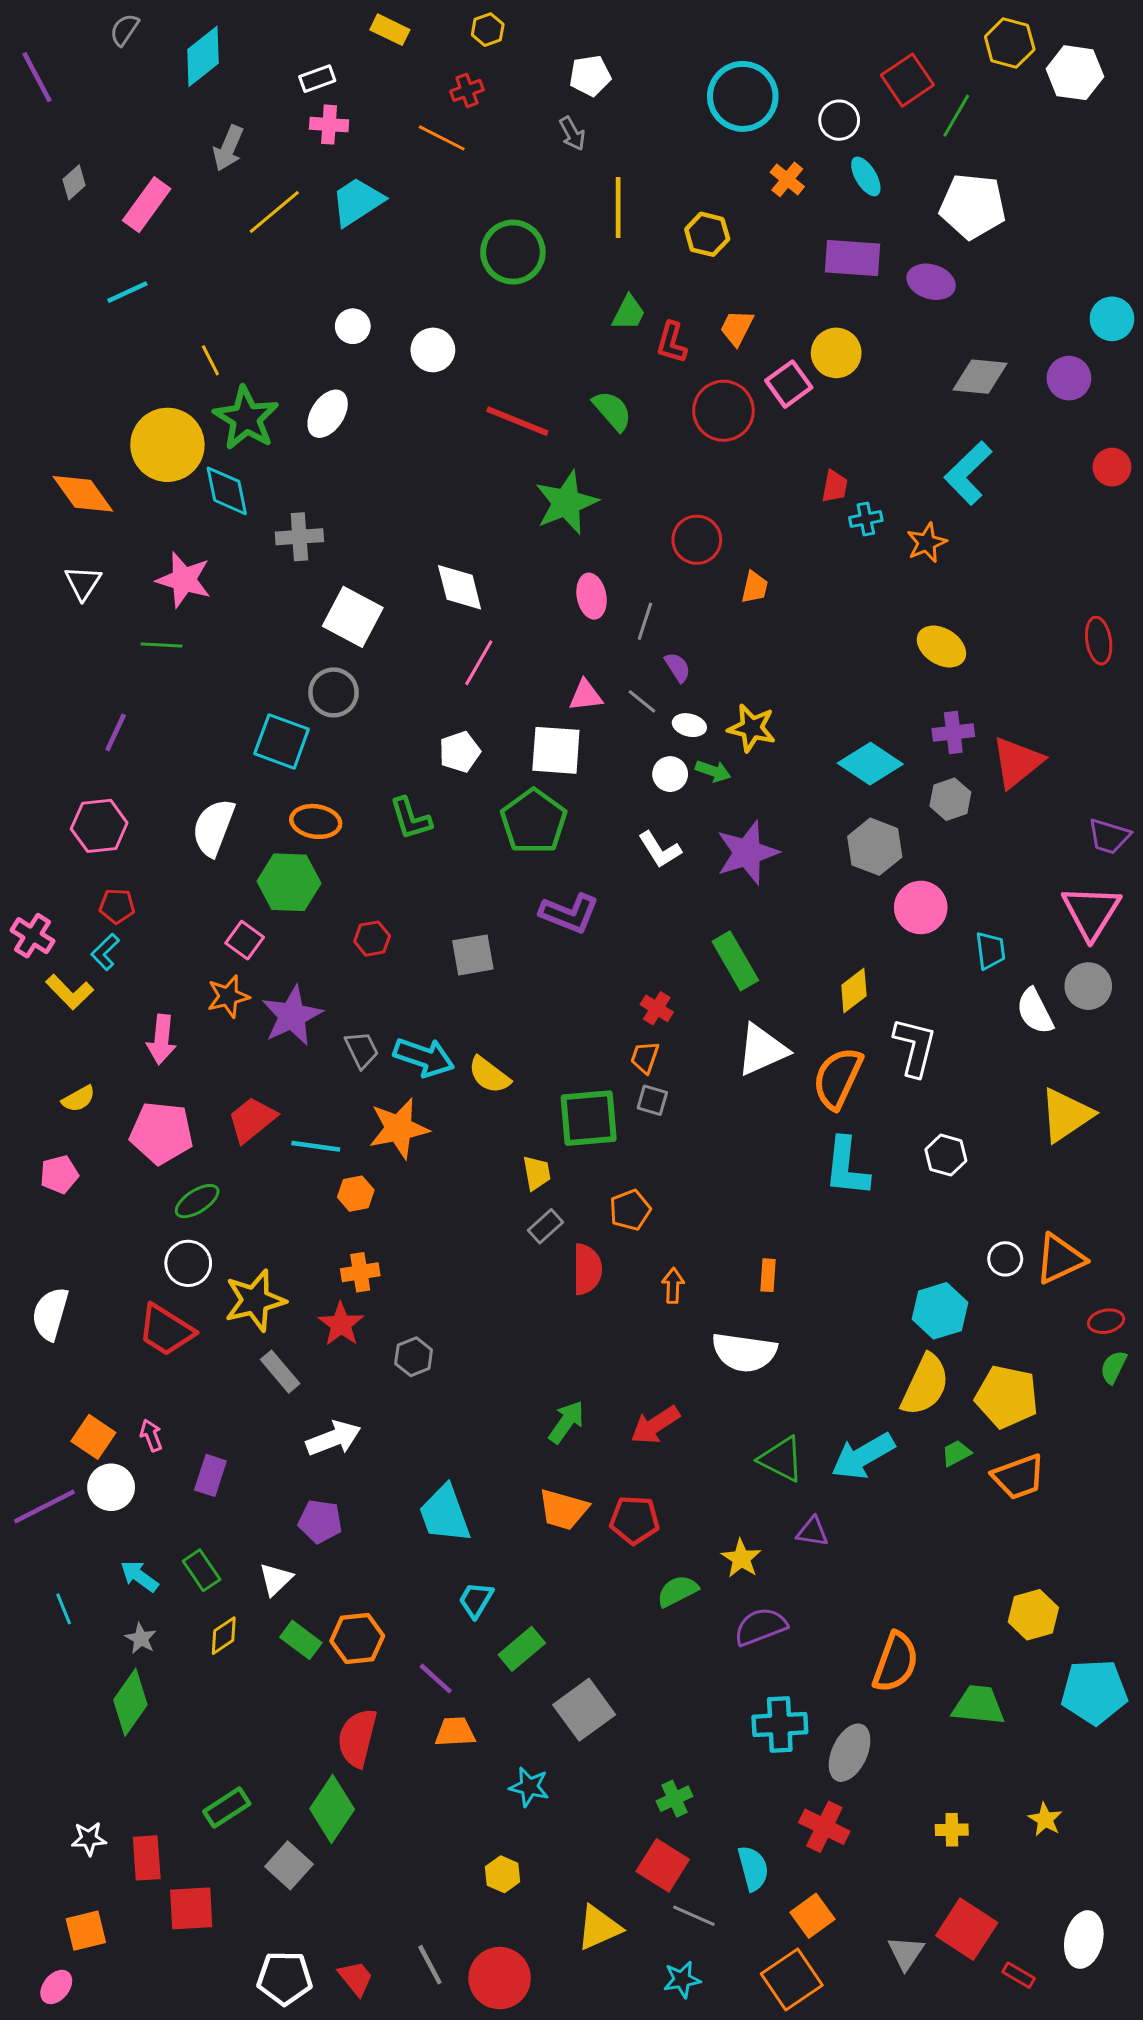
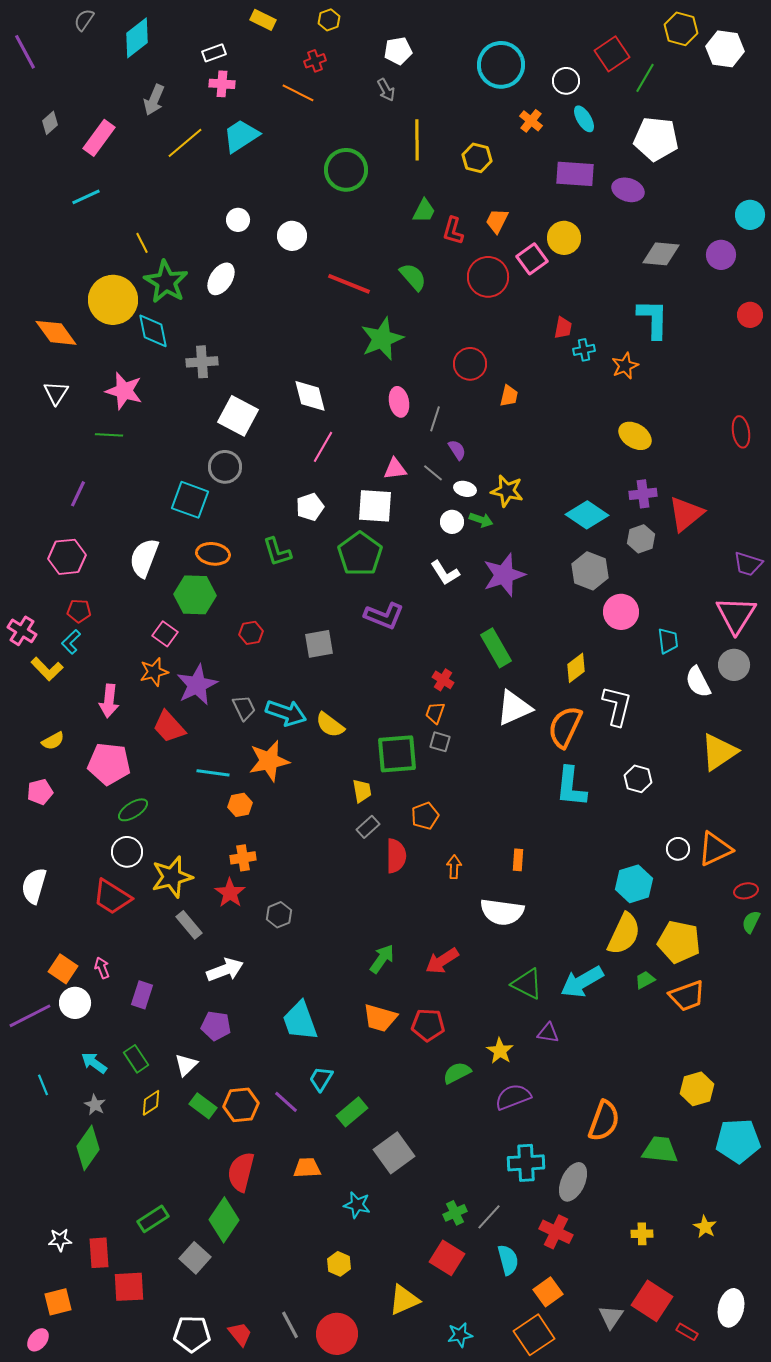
cyan L-shape: (968, 473) -> (653, 319), turned 135
red trapezoid: (252, 1120) -> (169, 727), moved, turned -93
purple line: (436, 1679) -> (286, 1102), moved
gray line: (694, 1916) -> (489, 1217), moved, turned -72

